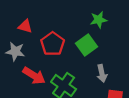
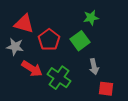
red triangle: (25, 26) -> (24, 24), size x1.5

